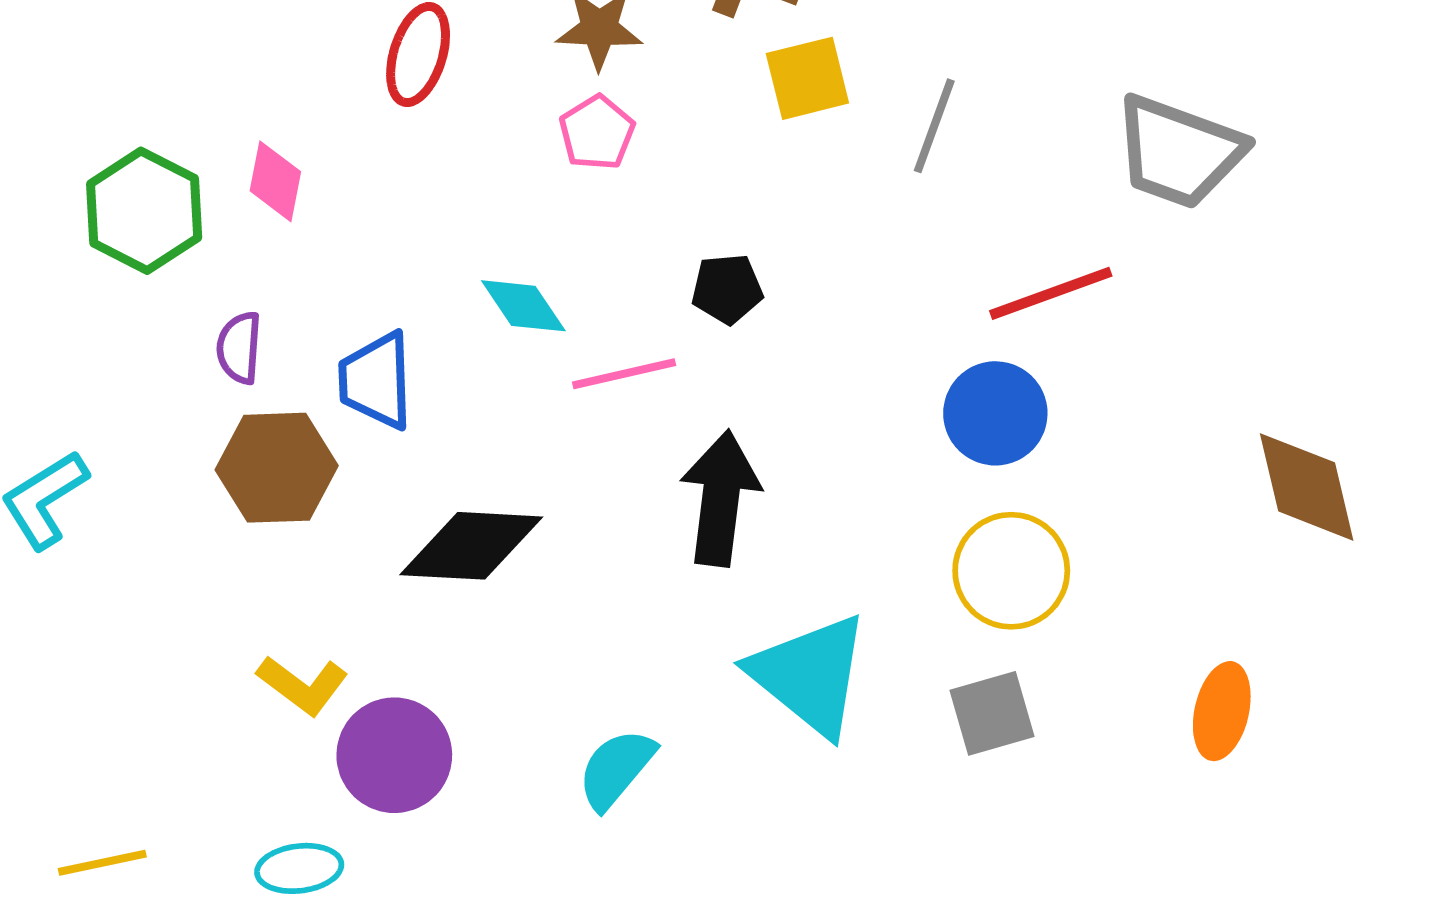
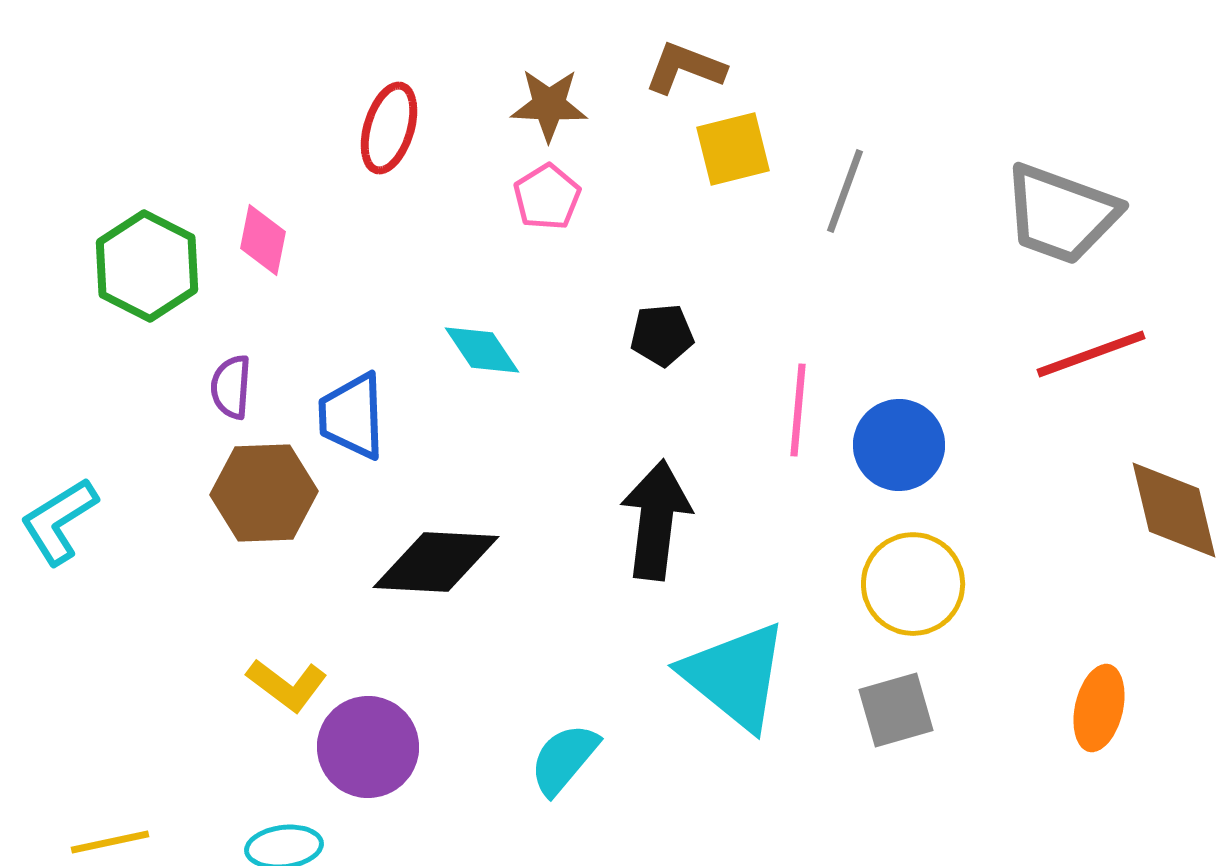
red line: (1051, 293) -> (1091, 354), moved
pink line: (624, 374) -> (798, 410), moved, turned -72

